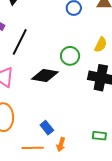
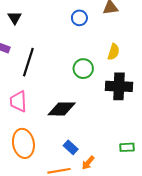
black diamond: (45, 75) -> (62, 109), moved
orange arrow: (61, 144) -> (88, 163), turned 32

